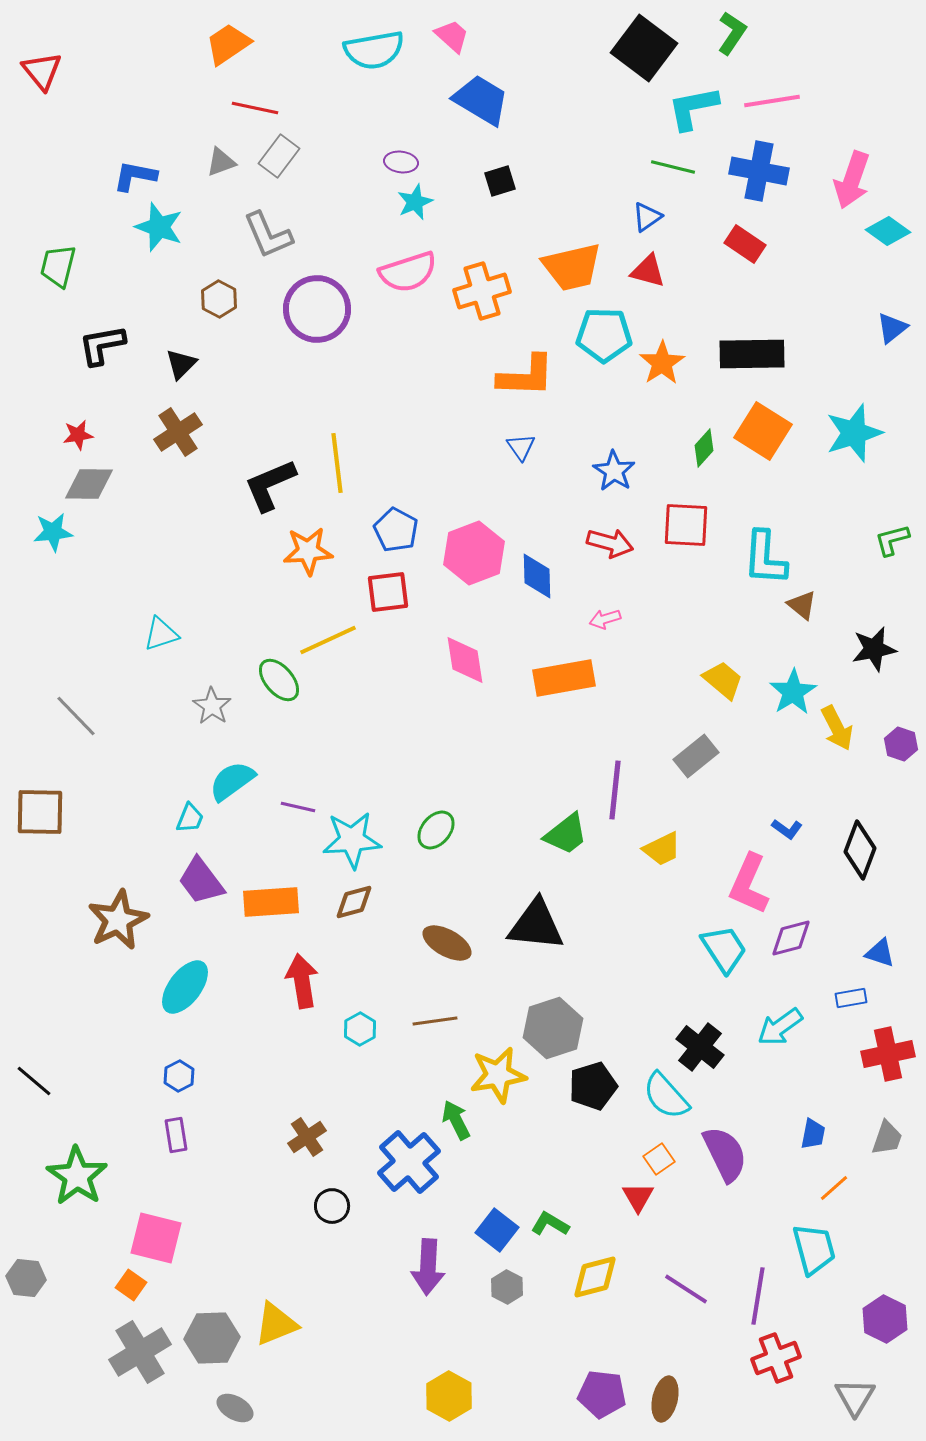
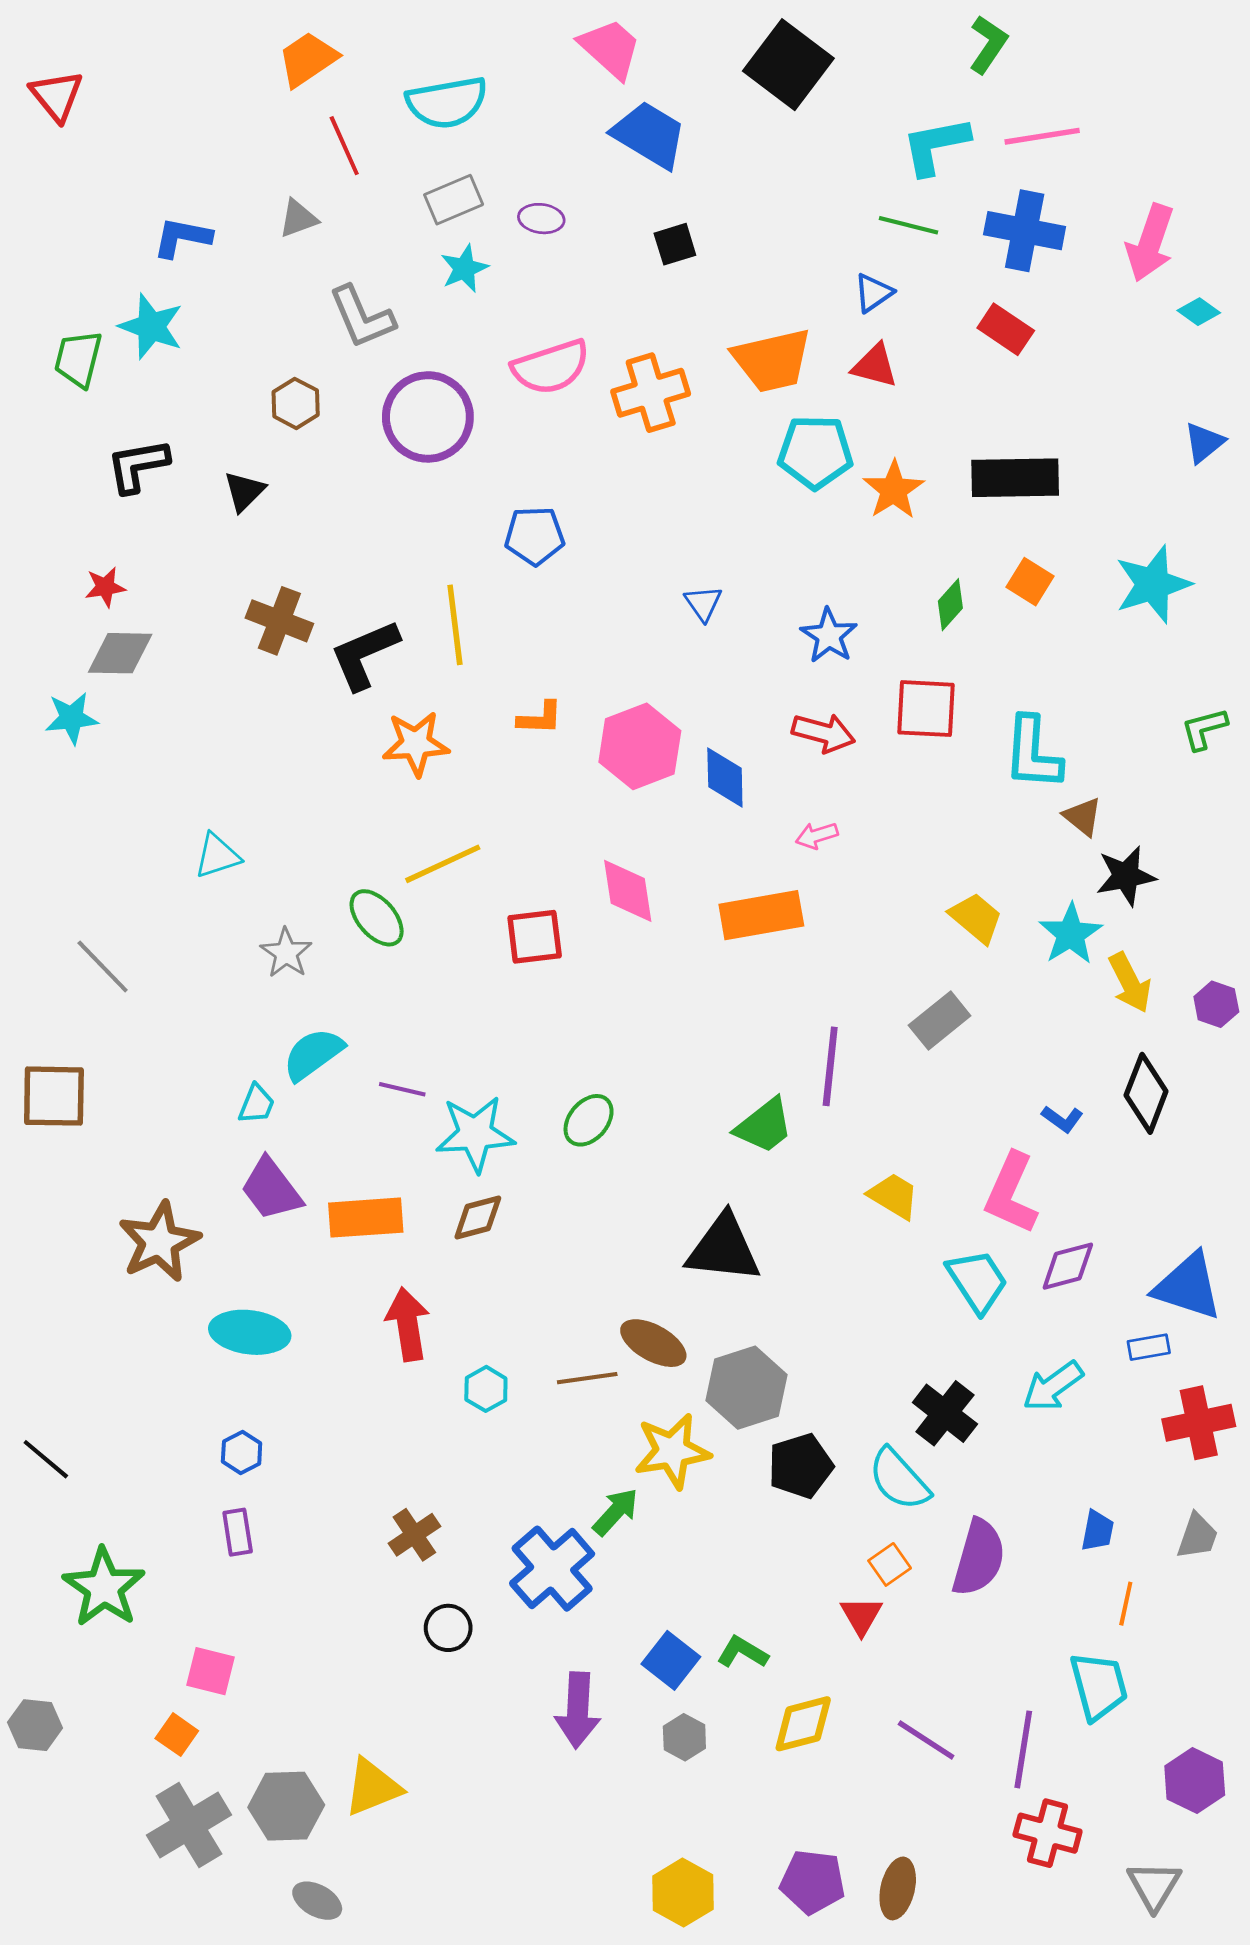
pink trapezoid: (452, 36) -> (610, 48), size x1.4
black square: (644, 48) -> (788, 65), moved
cyan semicircle: (374, 50) -> (447, 102), moved
red line: (255, 108) -> (344, 146), turned 54
gray rectangle: (279, 156) -> (454, 200), moved, turned 30
cyan star: (415, 202) -> (464, 268), moved
cyan star: (159, 227) -> (151, 327), moved
cyan diamond: (888, 231) -> (1199, 312), size x0.7
orange L-shape: (526, 376) -> (540, 718), moved, size x0.6
orange square: (763, 431) -> (1030, 582), size x0.6
brown cross: (178, 432) -> (279, 621), moved, turned -36
blue pentagon: (396, 530) -> (535, 536), moved, turned -30
red square: (388, 592) -> (535, 937), moved
black star: (874, 649) -> (1126, 876), moved
yellow trapezoid: (662, 849) -> (894, 1196), moved, turned -123
black diamond: (860, 850) -> (1146, 1093), moved
brown ellipse: (447, 943) -> (653, 1343), moved
blue triangle: (880, 953) -> (1188, 1286), size x1.8
cyan ellipse: (185, 987) -> (250, 1332), turned 60
green arrow: (456, 1120) -> (616, 1512), turned 69
purple semicircle: (725, 1154) -> (979, 1558), turned 42
orange line: (834, 1188) -> (1126, 1604), turned -36
pink square: (156, 1238) -> (211, 1671), size x0.7
red cross: (776, 1358) -> (1048, 1833), turned 36
yellow hexagon: (449, 1396) -> (683, 1893), moved

